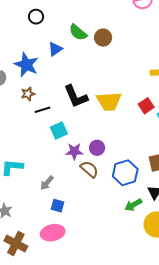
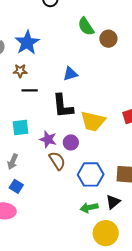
blue triangle: (55, 49) -> (70, 74), moved
black L-shape: (76, 96) -> (63, 106), moved
yellow trapezoid: (109, 101) -> (93, 121), moved
cyan square: (59, 130) -> (20, 127), moved
gray arrow: (47, 183) -> (13, 162), turned -35

